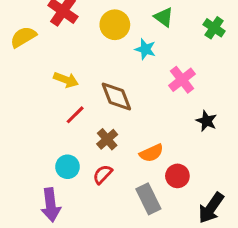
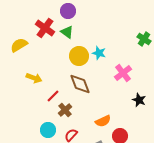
green triangle: (164, 17) -> (67, 32), moved
yellow circle: (115, 25) -> (79, 56), moved
yellow arrow: (66, 80) -> (34, 78), moved
brown cross: (107, 139) -> (65, 110), moved

